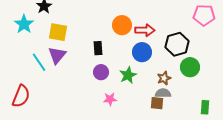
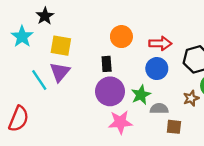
orange circle: (122, 25) -> (121, 37), moved
purple circle: (101, 72) -> (110, 91), size x1.6
brown star: (164, 78) -> (191, 98), moved
gray semicircle: (163, 93) -> (159, 108), moved
pink star: (110, 99) -> (120, 122), size x1.5

